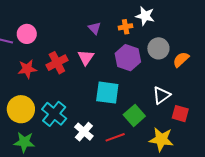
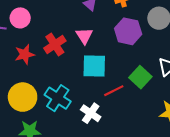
cyan square: (107, 93) -> (94, 66), moved
green square: (134, 115) -> (140, 77), moved
red line: (115, 137) -> (114, 91), moved

